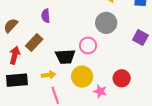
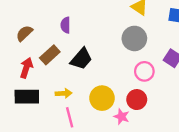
pink circle: (88, 45) -> (144, 71), moved
black trapezoid: (65, 57) -> (81, 59), moved, turned -50
red circle: (122, 78) -> (137, 100), moved

